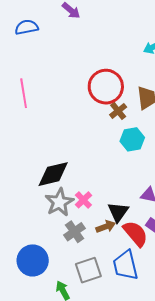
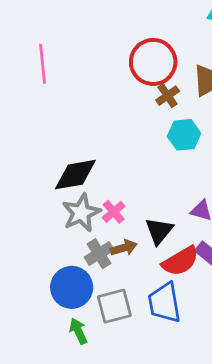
brown arrow: (106, 227) -> (124, 248), moved
red semicircle: (135, 234) -> (180, 261), turned 96
blue circle: (33, 260) -> (72, 287), moved

